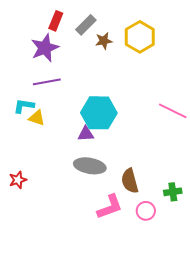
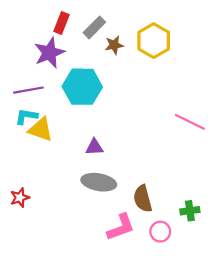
purple line: (47, 82) -> (29, 90), moved
cyan hexagon: (99, 113) -> (82, 87), moved
yellow triangle: (37, 118) -> (41, 130), size x1.4

